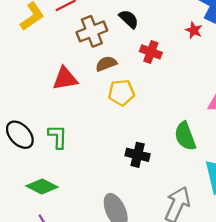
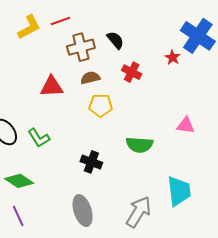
green semicircle: (185, 136) -> (139, 145), moved, turned -72
green L-shape: (58, 137) -> (39, 138), turned 140
black cross: (138, 155) -> (91, 162), moved

